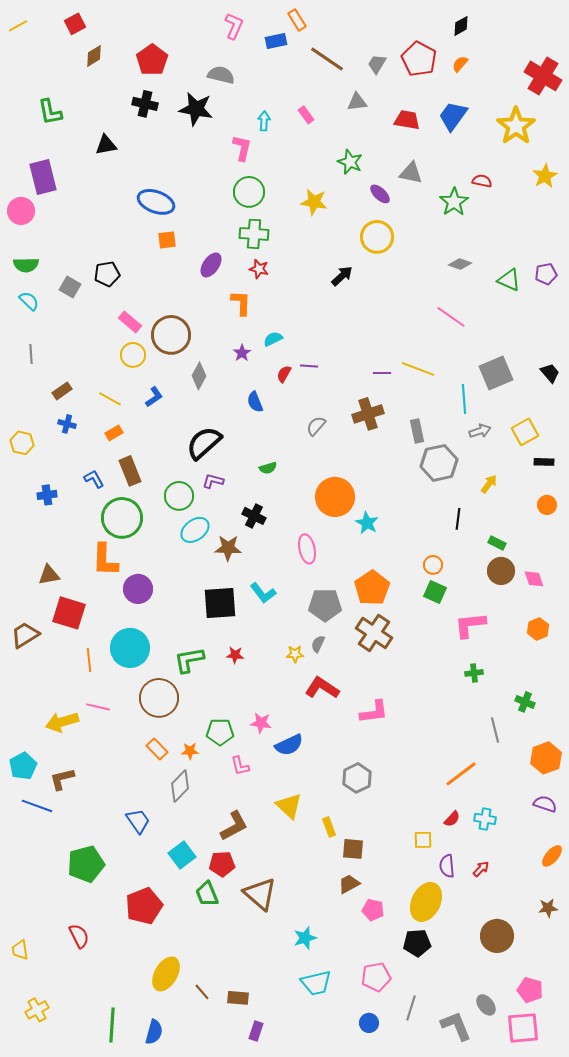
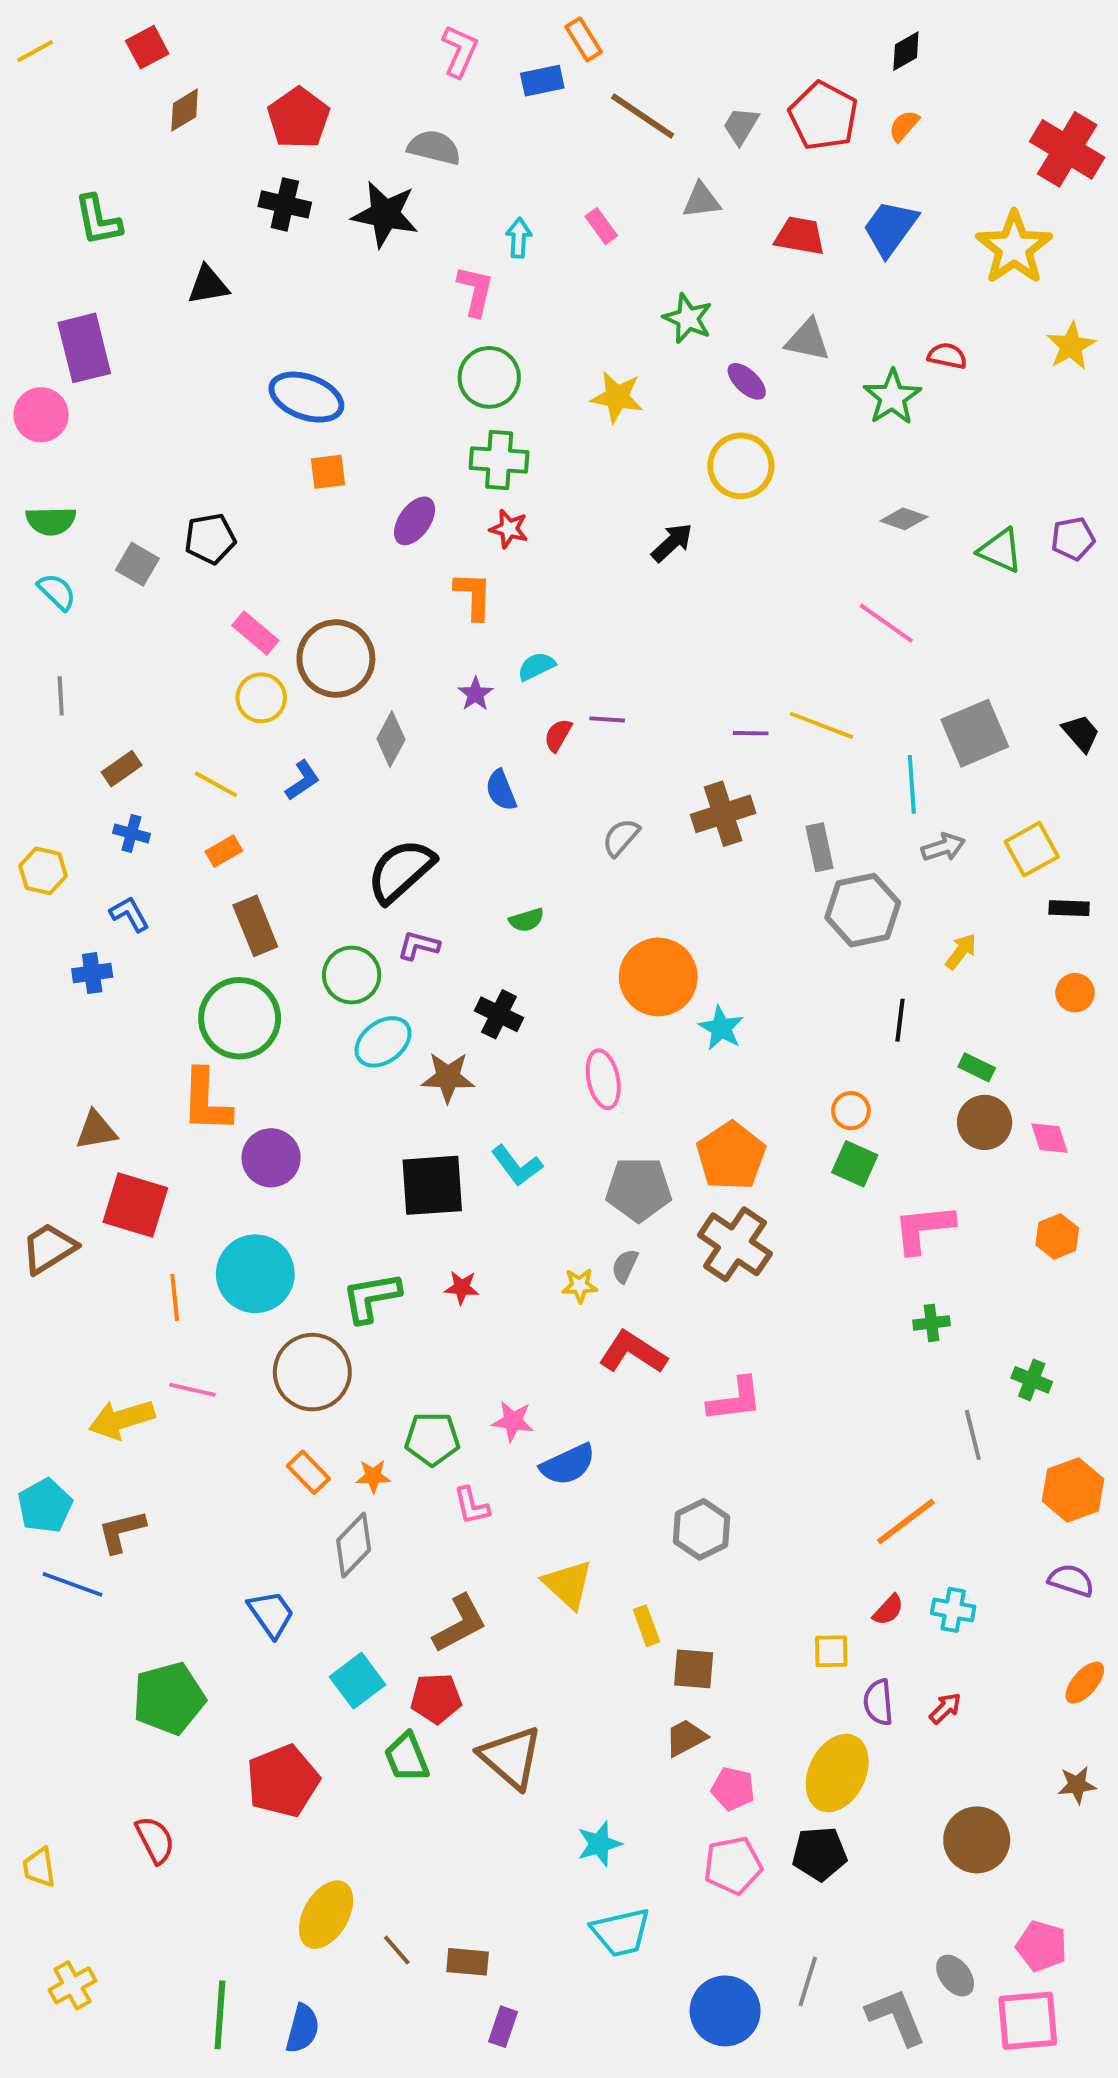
blue L-shape: (94, 479) -> (129, 914), moved
pink pentagon: (376, 977) -> (733, 1865), moved
blue circle: (369, 1023) -> (725, 2011), size x1.8

